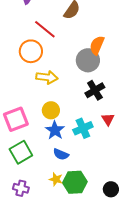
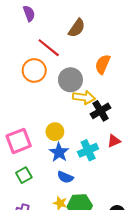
gray circle: (88, 60) -> (70, 80), moved
yellow arrow: (47, 77) -> (84, 97), moved
red triangle: (108, 119) -> (114, 141), turned 40
green square: (21, 152) -> (24, 175), size x0.7

